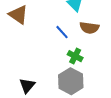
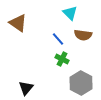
green cross: (75, 56) -> (62, 59), moved
gray hexagon: (71, 81) -> (81, 83), moved

